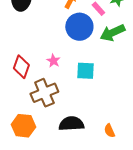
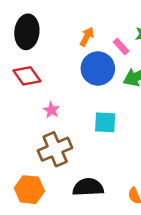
pink star: (53, 61) -> (51, 110), moved
red diamond: (21, 67) -> (27, 76), moved, turned -55

